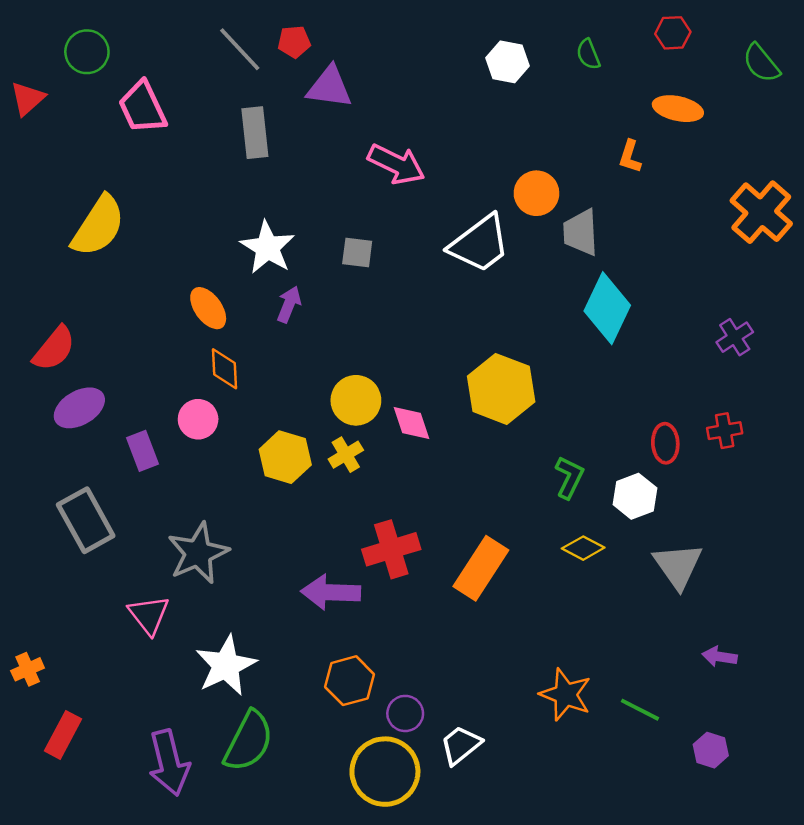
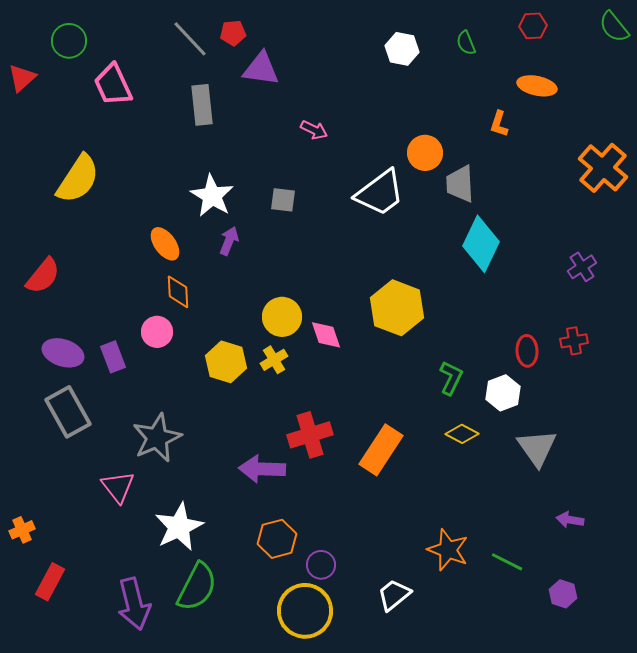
green semicircle: (761, 63) -> (614, 27), moved
pink arrow: (396, 164) -> (314, 130), size x0.6
purple ellipse: (79, 408) -> (63, 353), moved, turned 48
white trapezoid: (461, 745) -> (394, 595), moved

